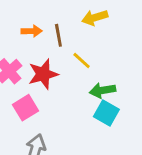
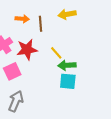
yellow line: (82, 60) -> (56, 53), moved
cyan square: (106, 113) -> (68, 81), turned -30

